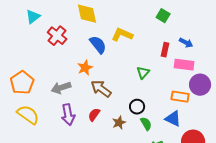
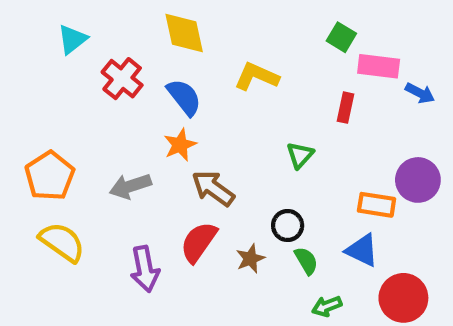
blue arrow: (186, 43) -> (420, 93), moved
blue semicircle: (98, 45) -> (184, 97), moved
pink rectangle: (184, 65) -> (379, 66), moved
purple arrow: (68, 115) -> (145, 269), moved
red semicircle: (94, 115) -> (199, 242), size x1.5

